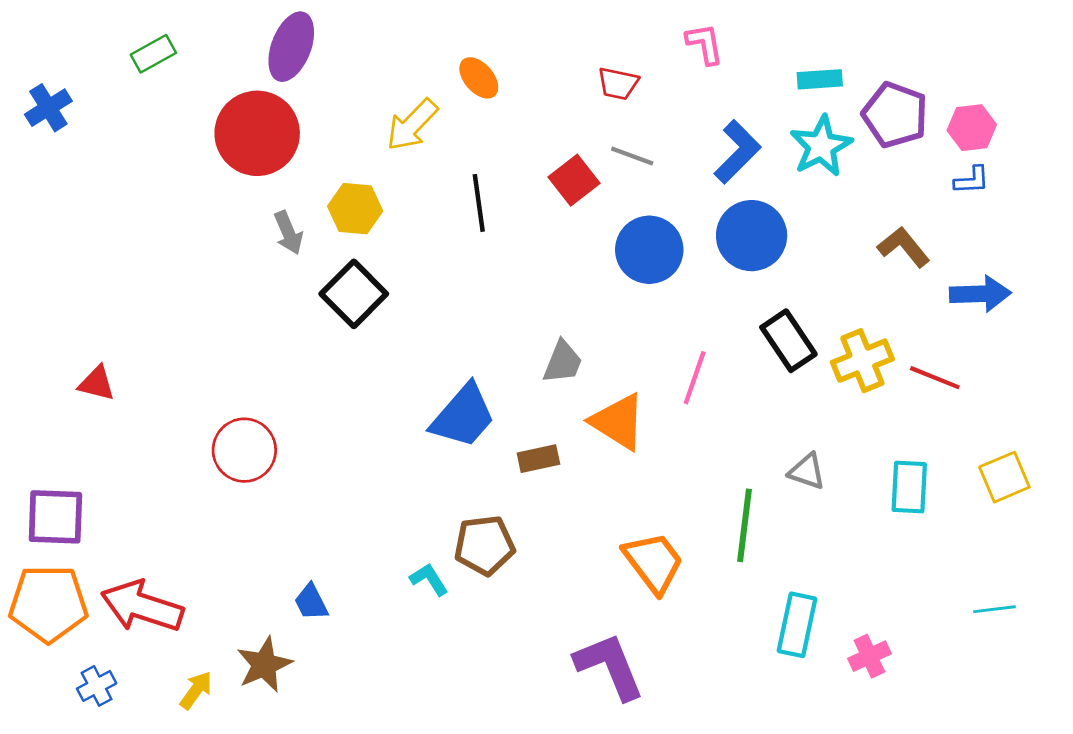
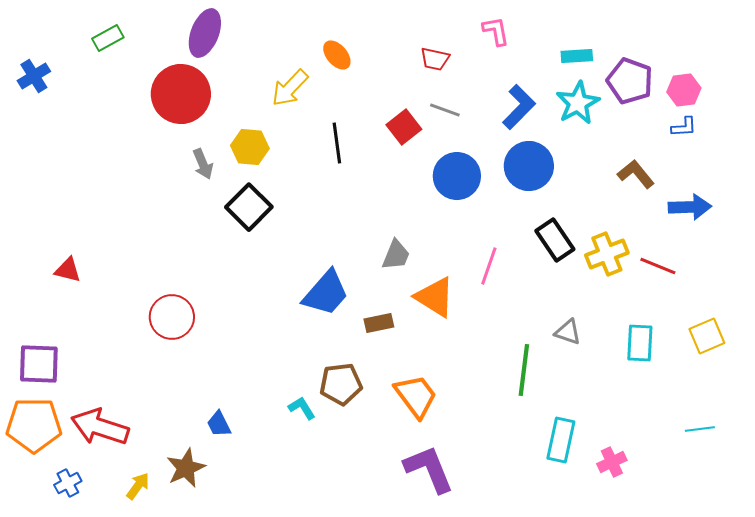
orange trapezoid: (654, 562) -> (416, 396), moved

